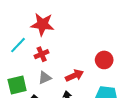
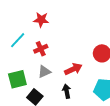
red star: (42, 24) -> (41, 20), size x0.7

